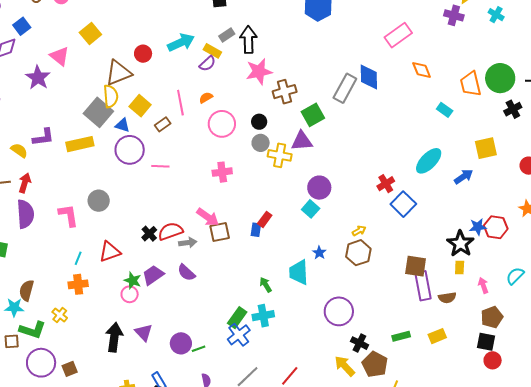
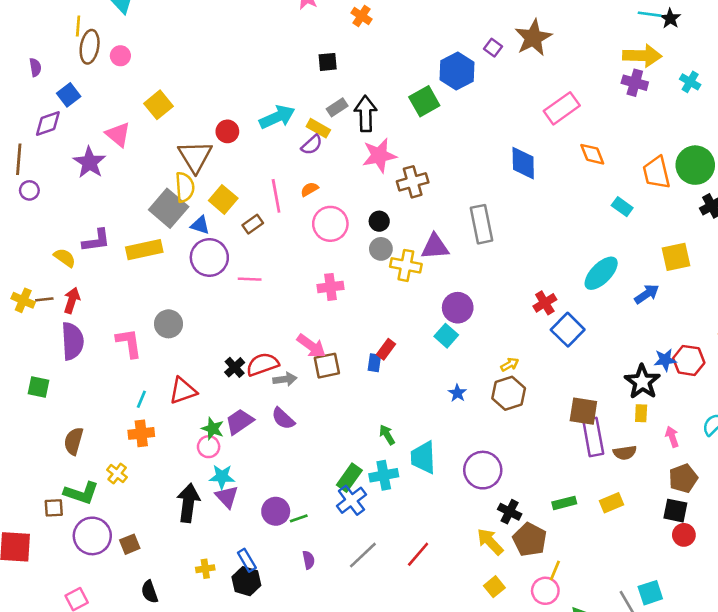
brown triangle: (118, 73) -> (195, 156), turned -40
gray rectangle: (345, 88) -> (481, 224), moved, turned -40
green square: (313, 115) -> (424, 101), moved
cyan trapezoid: (299, 272) -> (423, 457), moved
cyan star: (14, 307) -> (222, 477), moved

